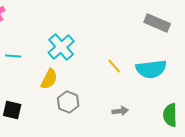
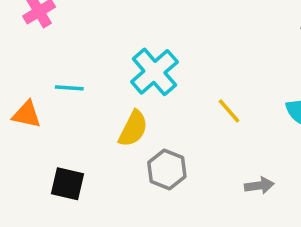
yellow line: (114, 66) -> (229, 111), moved

